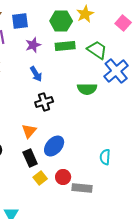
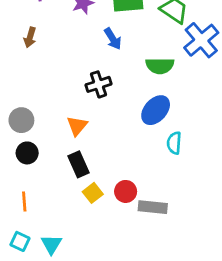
blue arrow: (36, 74) -> (113, 39), moved
blue ellipse: (54, 146) -> (156, 110), moved
cyan semicircle: (105, 157) -> (174, 143), moved

